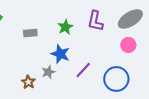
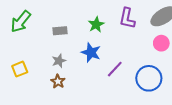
gray star: (48, 72) -> (59, 61), moved

